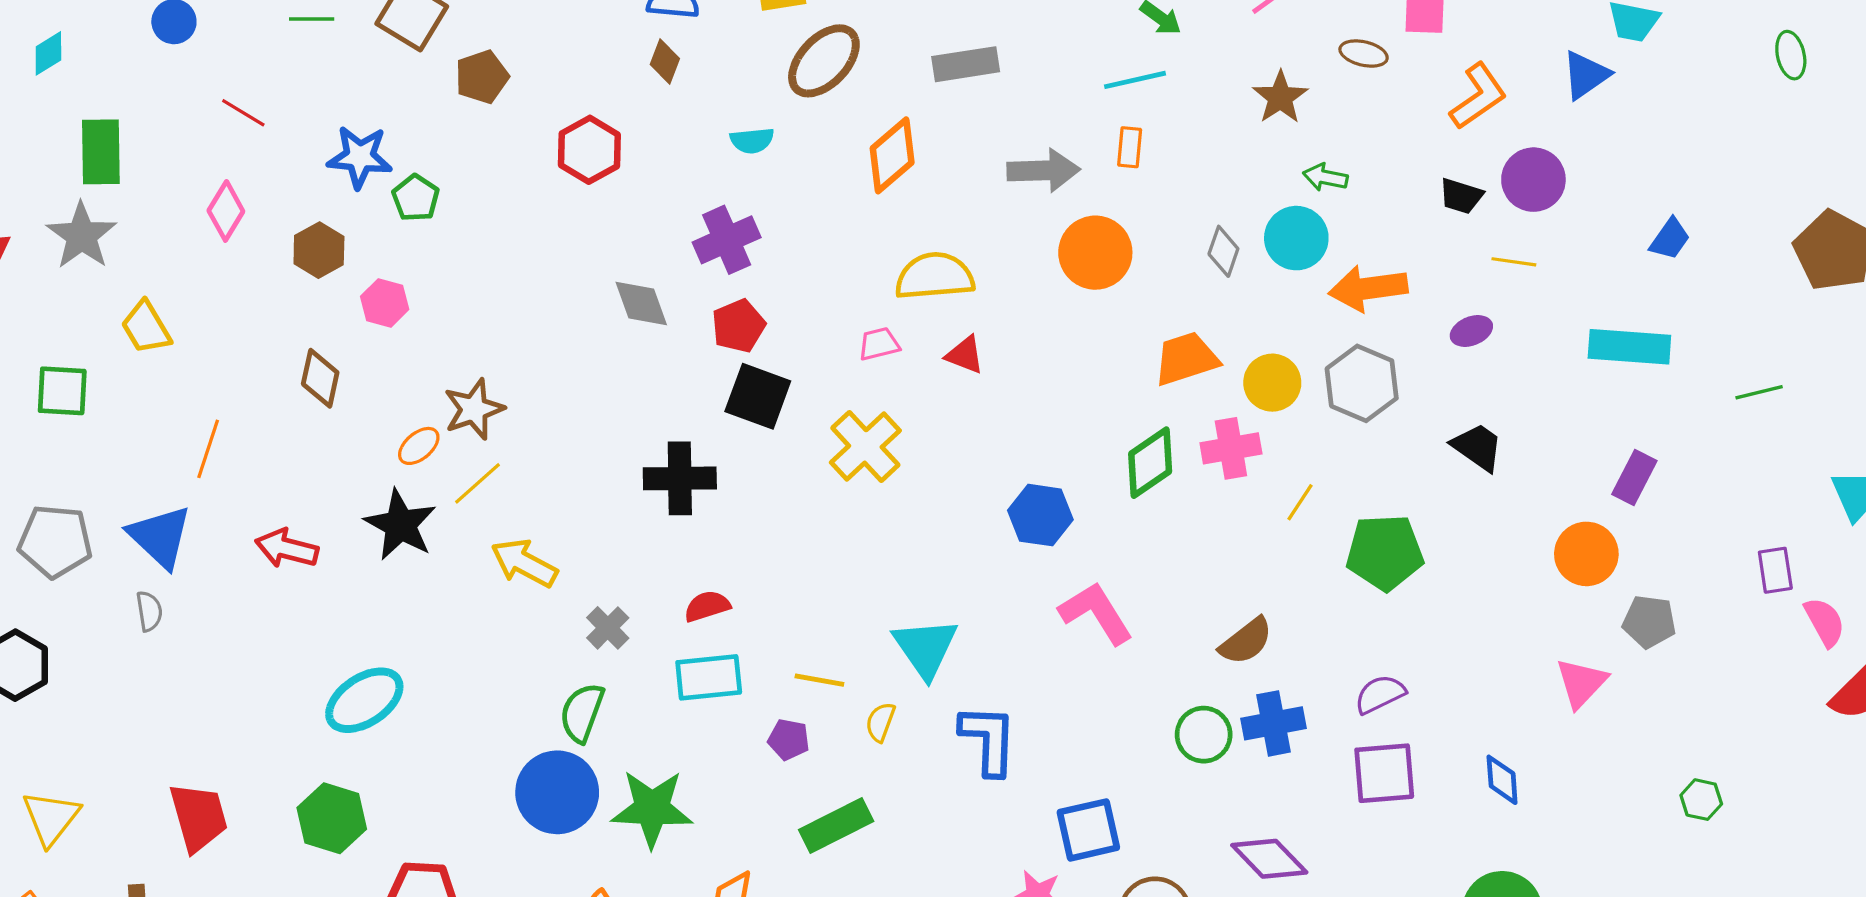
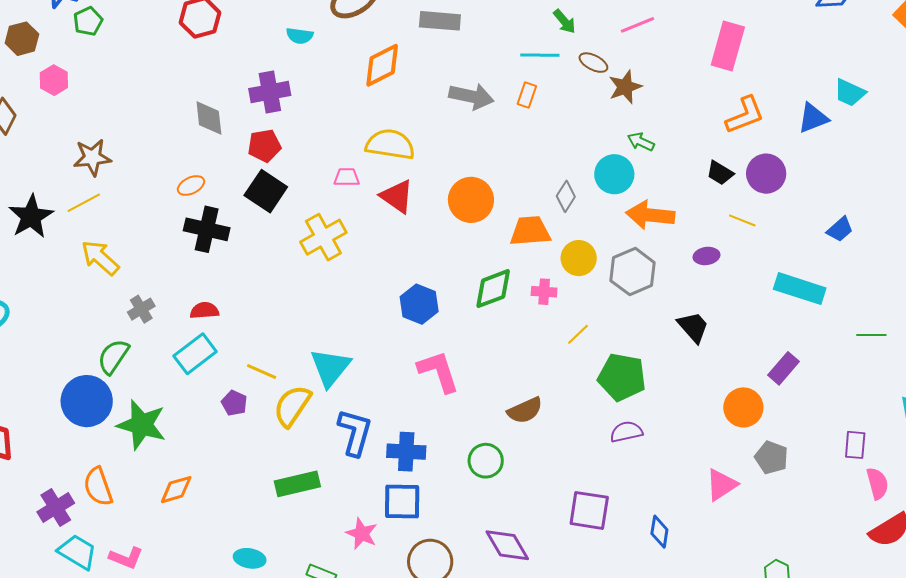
brown ellipse: (1364, 54) -> (593, 63), moved
gray diamond: (1223, 251) -> (566, 196), moved
orange circle: (1095, 253) -> (471, 200), moved
red triangle: (965, 355) -> (397, 196), size x1.4
orange ellipse: (419, 446) -> (191, 186), moved
pink cross: (1231, 448) -> (544, 292), size x0.7
cyan rectangle: (709, 677) -> (195, 354), turned -45
purple semicircle: (1380, 694) -> (626, 432), moved
yellow semicircle: (880, 722) -> (292, 406), size x1.8
blue cross: (1273, 723) -> (406, 452), moved
green rectangle: (836, 826) -> (297, 484), moved

